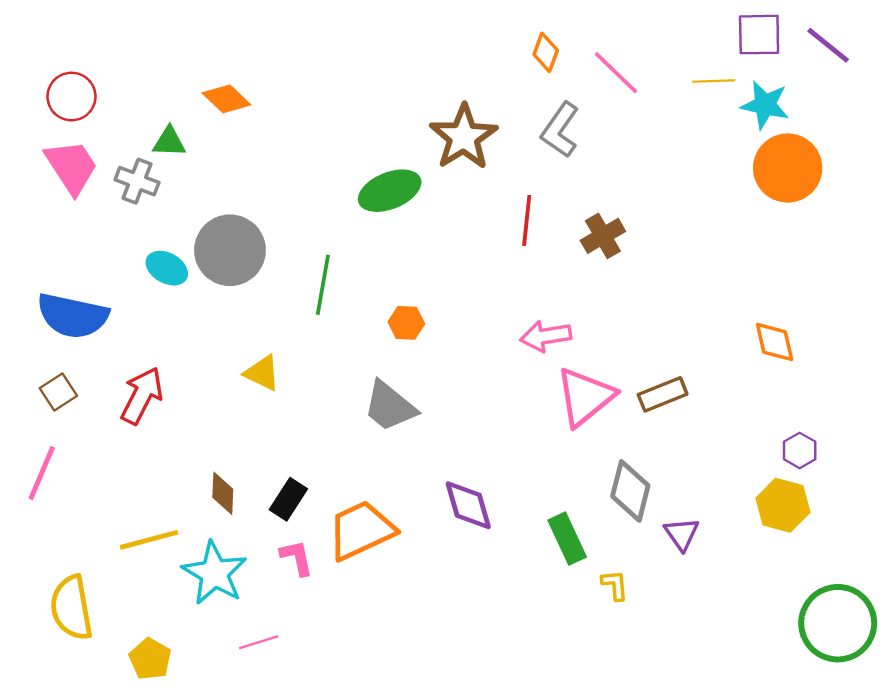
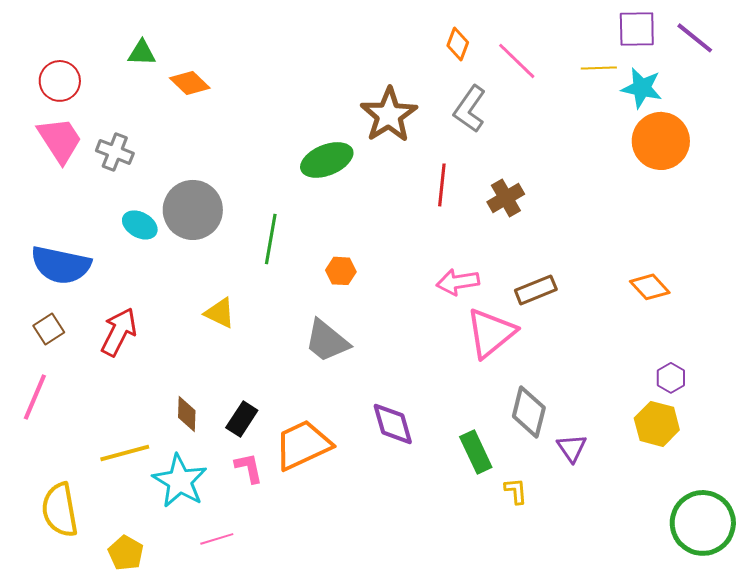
green triangle: (169, 142) -> (142, 53), moved
orange diamond: (775, 342) -> (650, 287), turned -30
brown rectangle: (663, 394) -> (536, 290), moved

